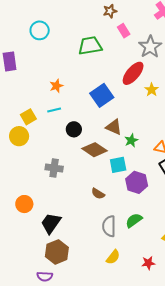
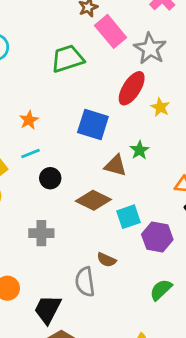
pink rectangle: (124, 31) -> (111, 31), size x1.6
blue square: (102, 95) -> (93, 124), turned -30
black circle: (74, 129) -> (50, 178), moved
green star: (131, 140) -> (140, 150), moved
gray semicircle: (109, 226) -> (85, 282), moved

